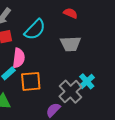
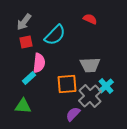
gray trapezoid: (71, 44) -> (90, 65), moved
orange square: (31, 81) -> (67, 84), moved

